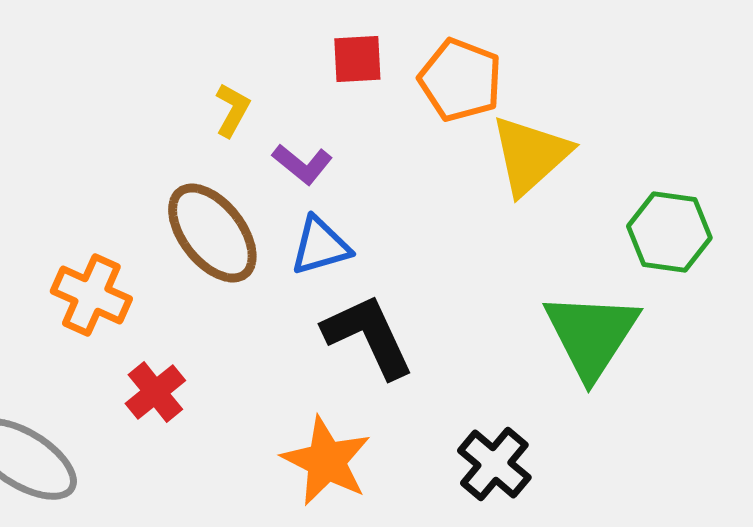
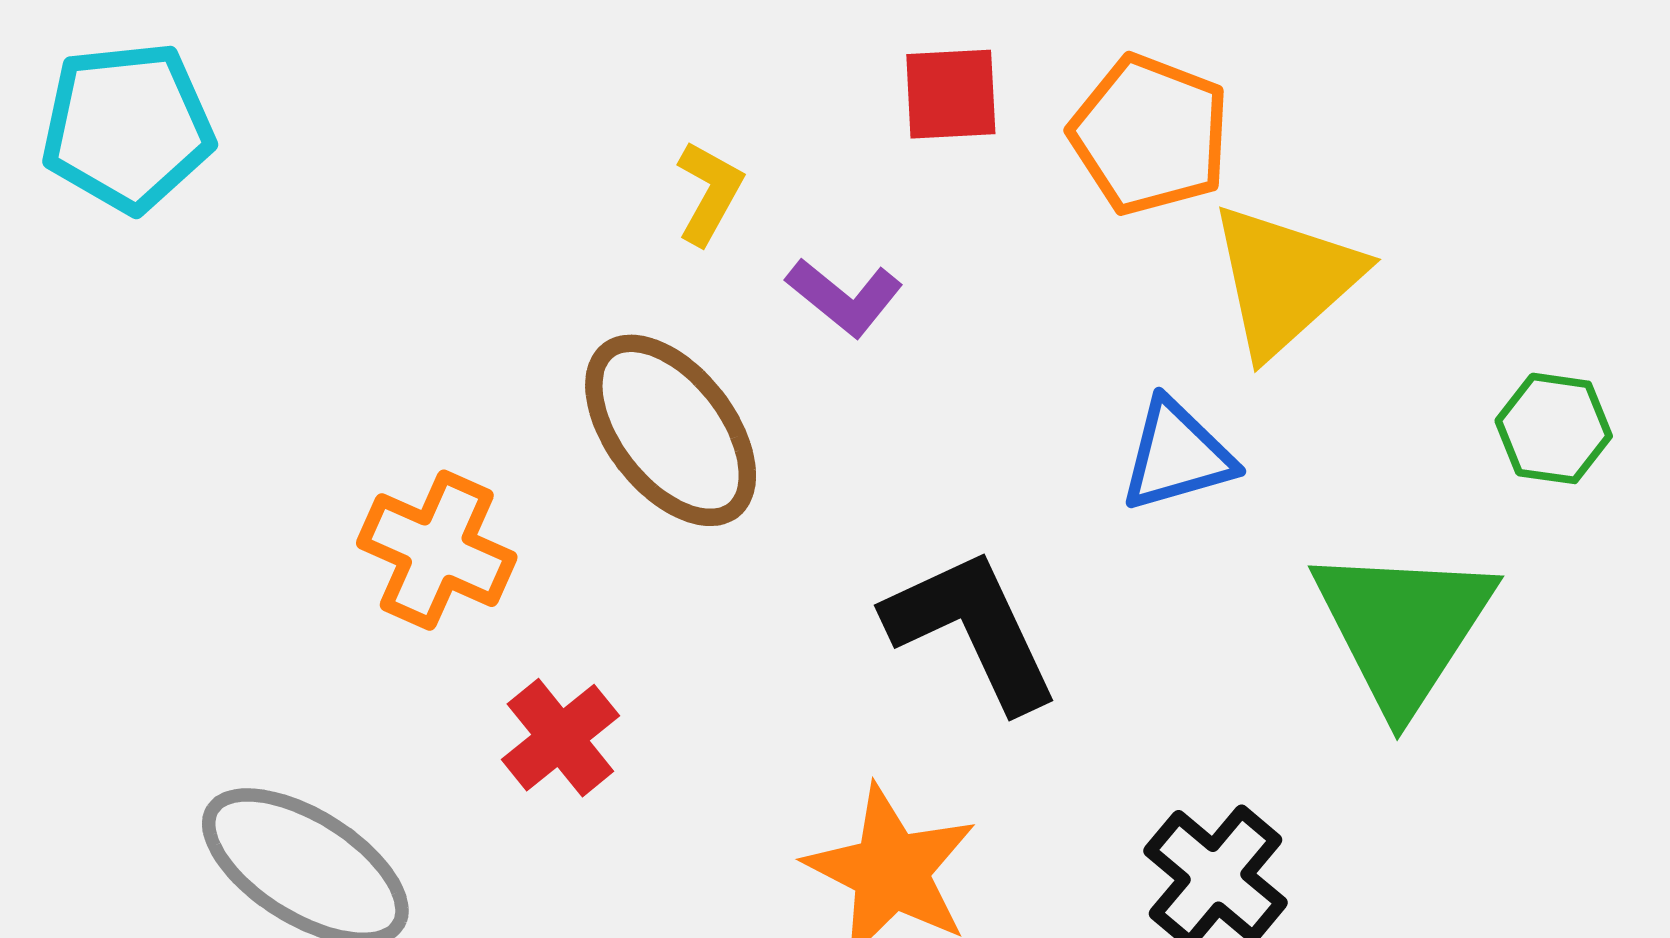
green hexagon: (669, 232) -> (1554, 428), size x0.7
blue triangle: (320, 246) -> (1177, 455), moved

